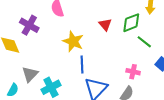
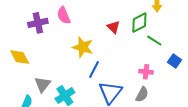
purple cross: (29, 25) -> (38, 23), moved, turned -36
blue line: (82, 64) -> (94, 69), turned 36

